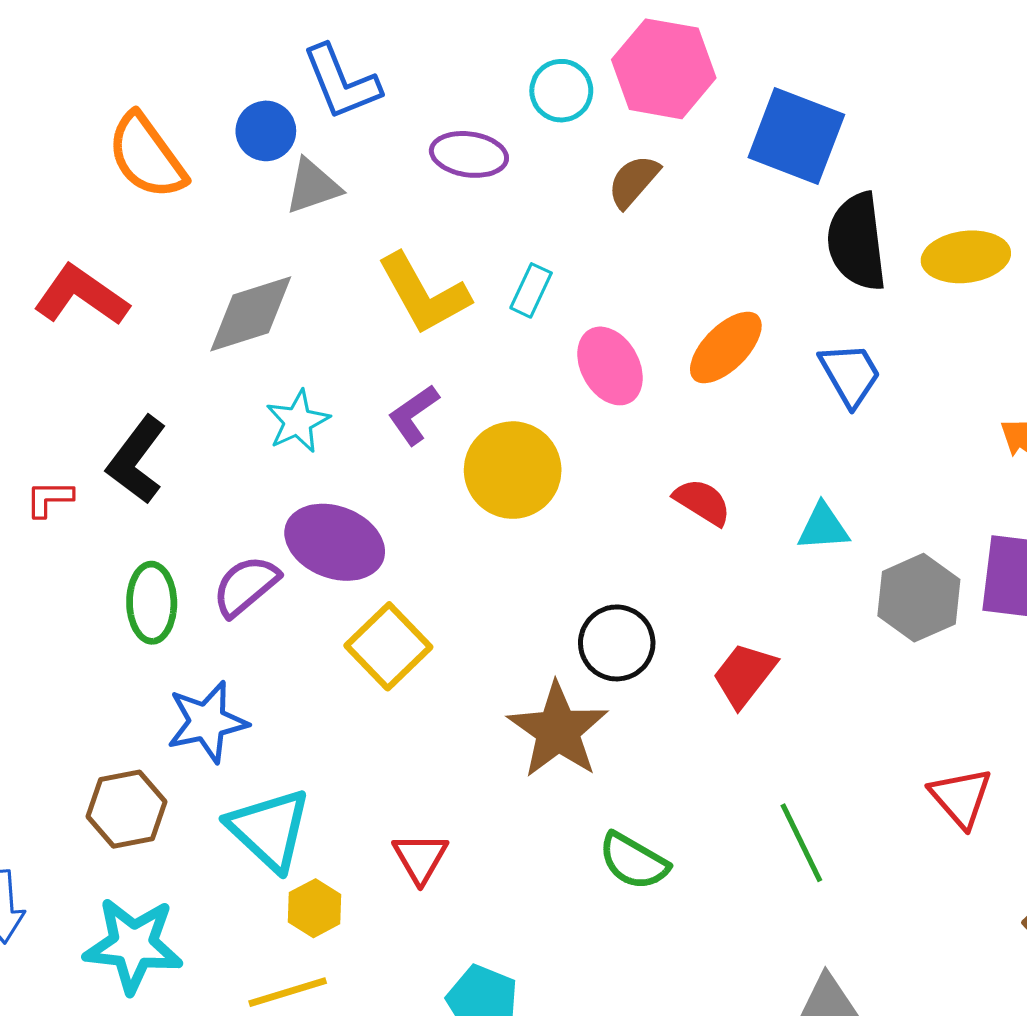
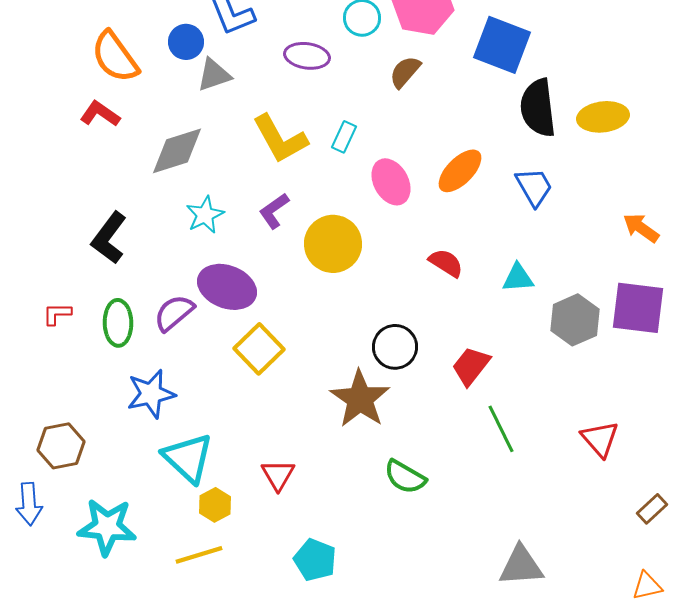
red L-shape: (81, 295) -> (100, 114), moved, size x0.7
red L-shape: (49, 499) -> (57, 314), moved
brown hexagon: (127, 809) -> (61, 446), moved
green line: (801, 843) -> (501, 429), moved

